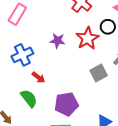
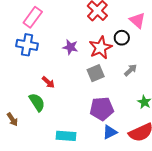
blue cross: (22, 55) -> (27, 45), moved, turned 30
gray square: (99, 73) -> (96, 73), moved
purple pentagon: (66, 104) -> (102, 109), moved

